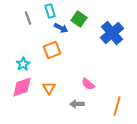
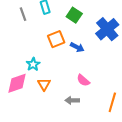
blue arrow: (61, 28) -> (77, 47), moved
orange square: (52, 50) -> (56, 39), moved
cyan star: (23, 64) -> (33, 64), moved

